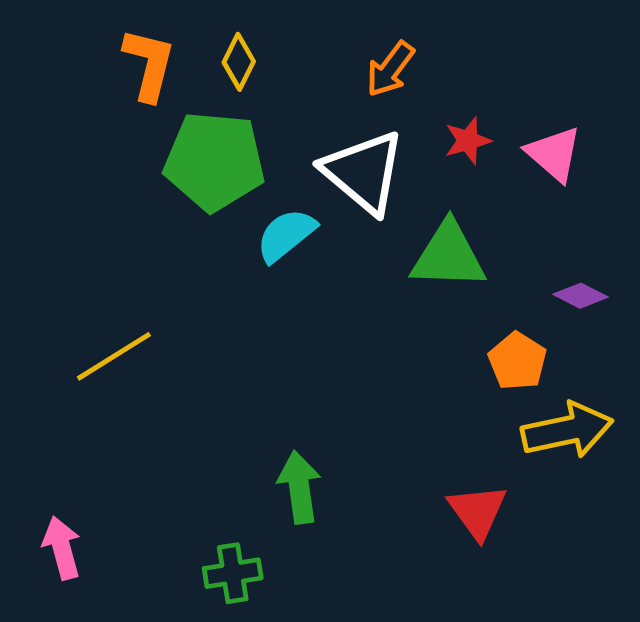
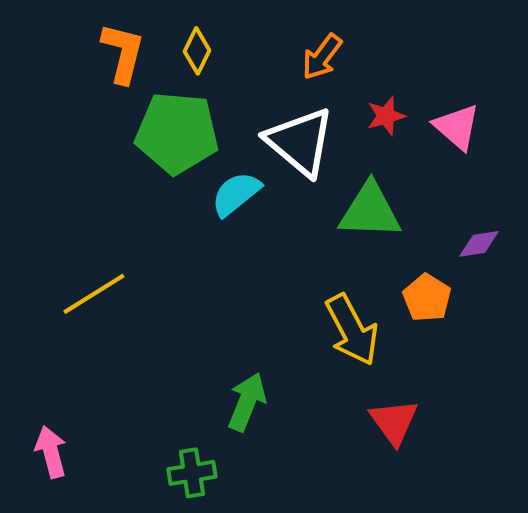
purple diamond: (580, 296) -> (479, 244), turned -36
yellow arrow: (567, 430) -> (352, 330), moved, turned 74
green arrow: (299, 487) -> (247, 402), turned 30

